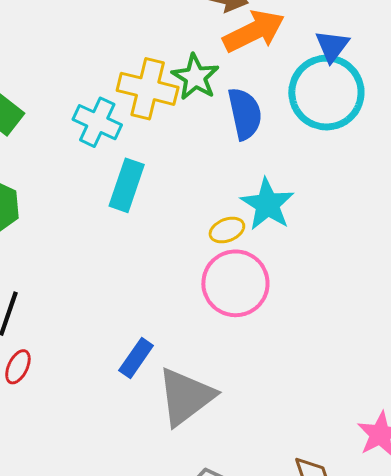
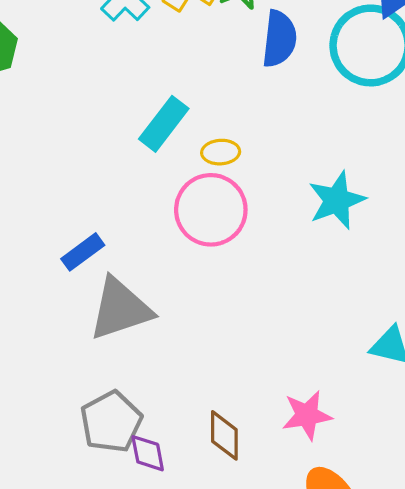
cyan rectangle: (127, 185) -> (164, 124), moved
cyan star: (267, 204) -> (337, 200), moved

